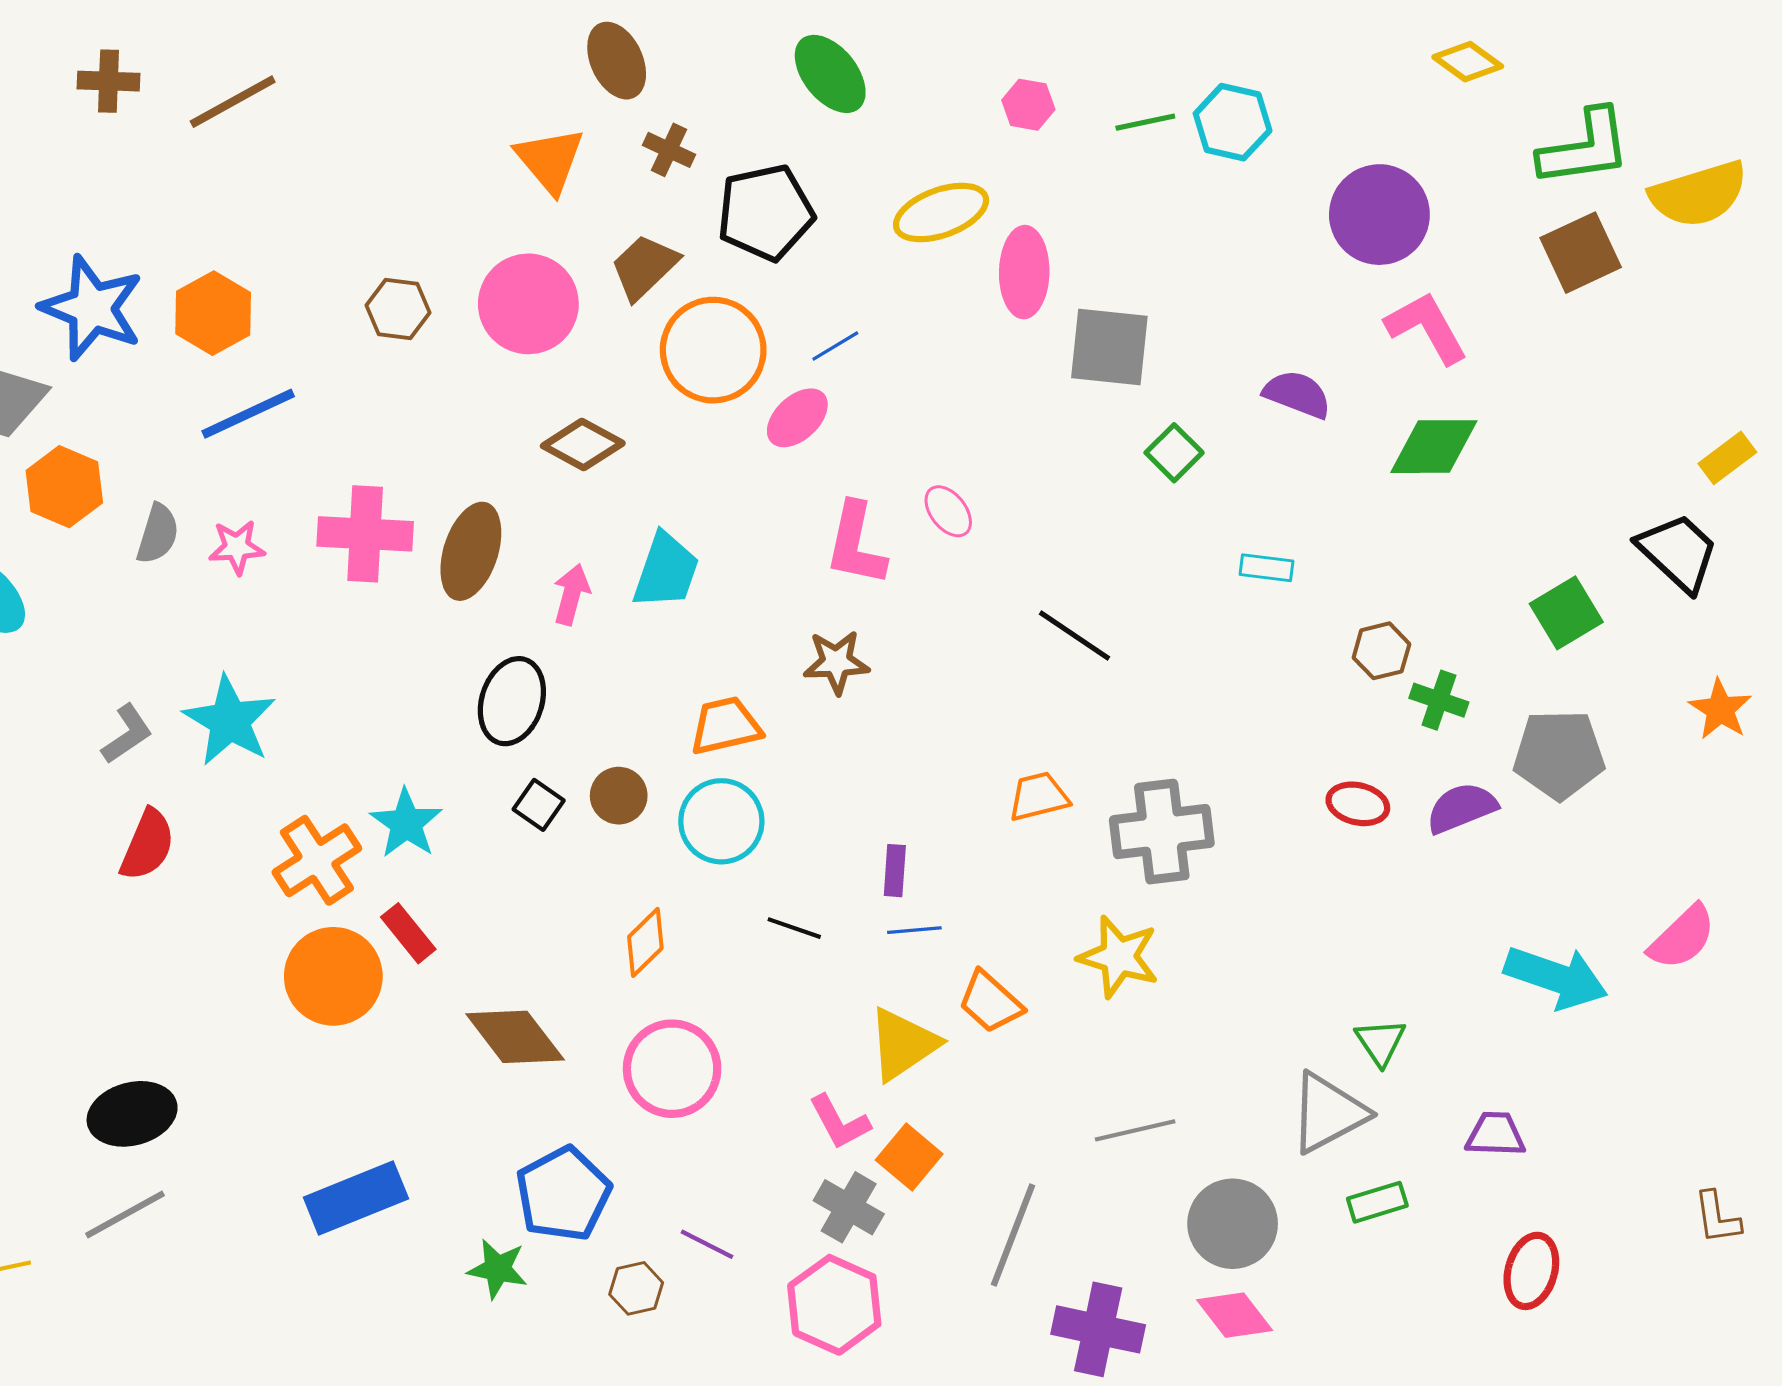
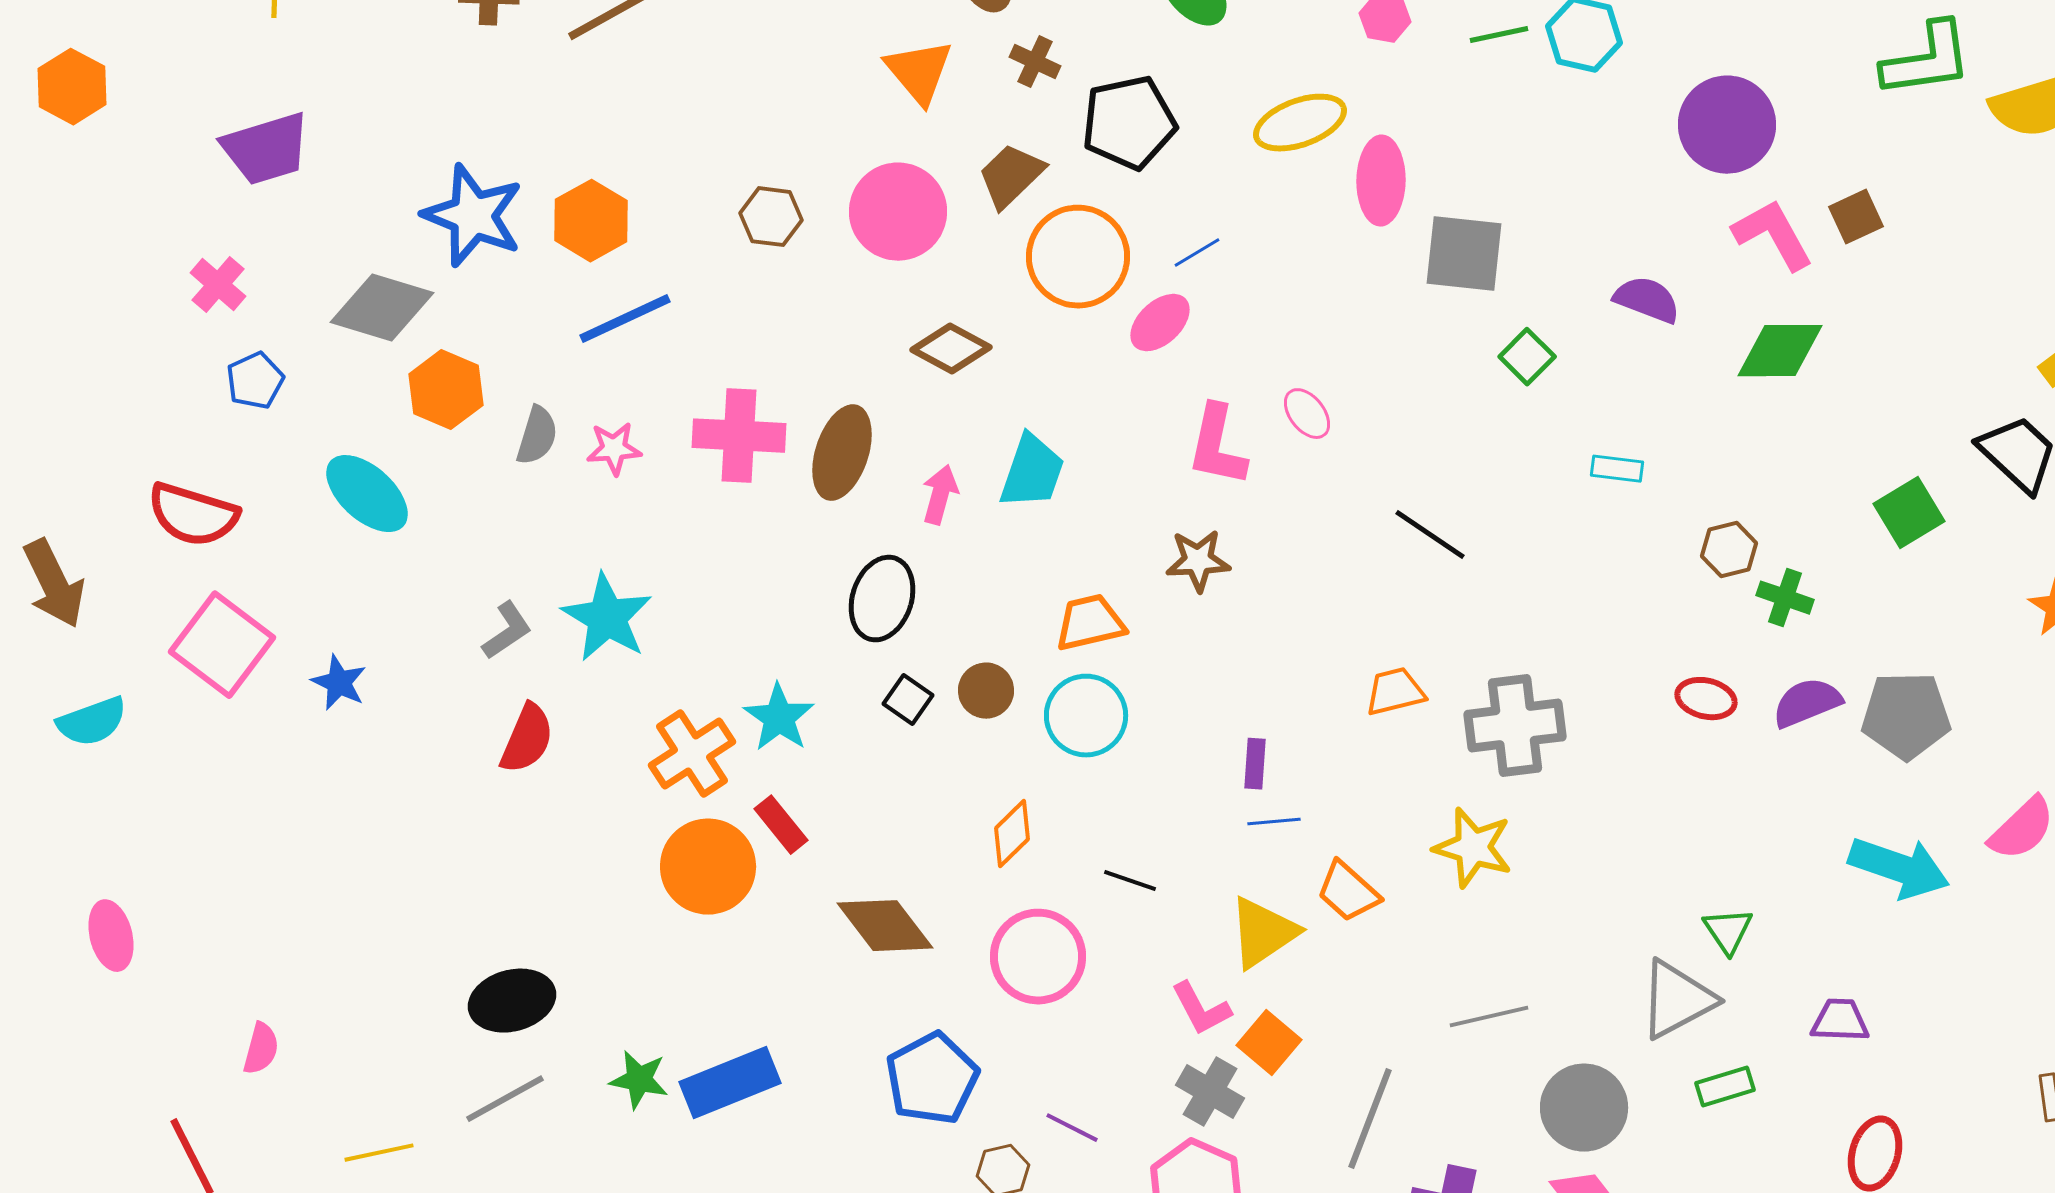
brown square: (1581, 253) -> (1856, 217), moved, size x0.7
gray pentagon: (1559, 755) -> (1906, 716), moved
black line: (794, 928) -> (1130, 881), moved
green star: (498, 1269) -> (639, 1080), moved

